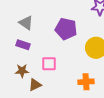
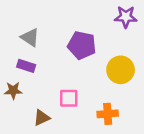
pink square: (49, 64) -> (69, 98), moved
brown star: (22, 71) -> (13, 91), moved

